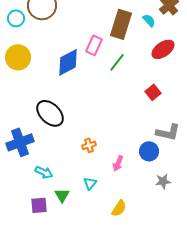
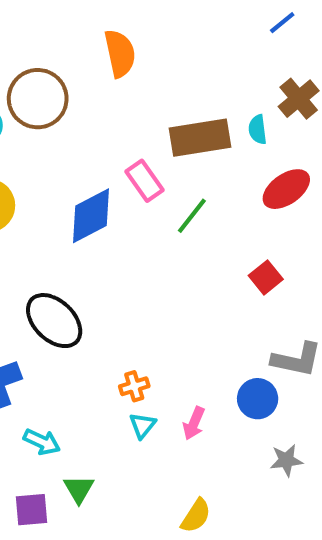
cyan semicircle: (149, 20) -> (258, 129), turned -144
brown rectangle: (121, 24) -> (200, 138), turned 64
pink rectangle: (94, 45) -> (145, 181), turned -60
cyan triangle: (90, 183) -> (142, 425), moved

